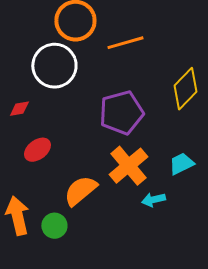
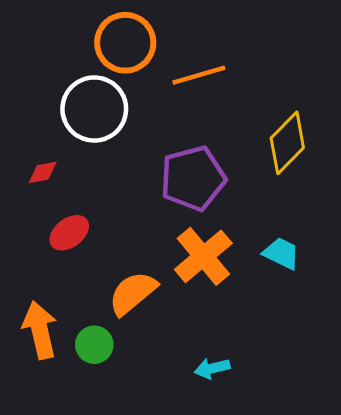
cyan trapezoid: (181, 164) -> (281, 253), turned 52
cyan arrow: (153, 200) -> (212, 368), moved

